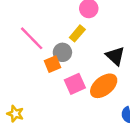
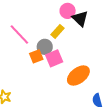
black triangle: (115, 56) -> (80, 19), moved
pink square: (75, 84) -> (54, 58), moved

